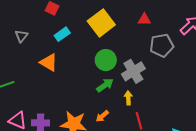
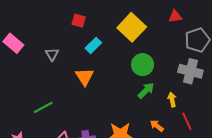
orange triangle: (49, 62) -> (84, 77), turned 36
gray cross: (133, 71) -> (190, 71), moved, turned -35
orange arrow: (102, 116) -> (157, 126), moved, turned 88

